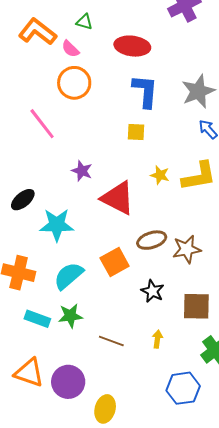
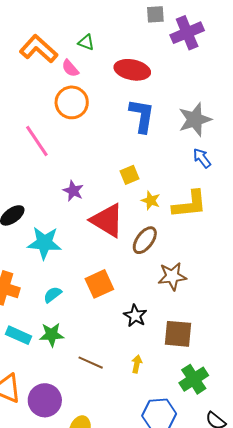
yellow square: (136, 132) -> (130, 175), moved, turned -30
brown ellipse: (152, 240) -> (145, 240), moved, turned -40
cyan semicircle: (69, 276) -> (53, 295), size x0.6

